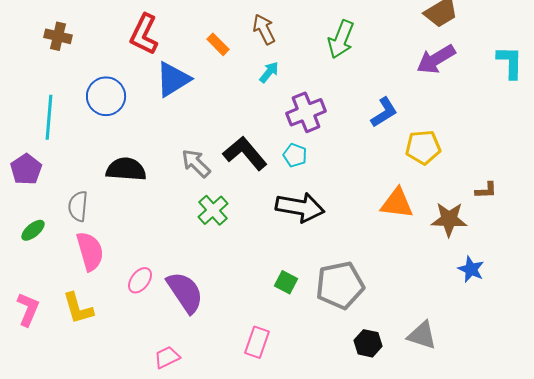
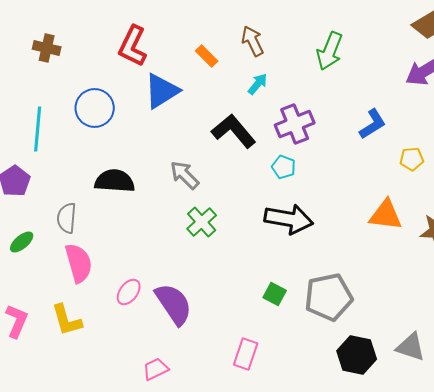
yellow pentagon: (423, 147) -> (412, 159), size x0.7
black L-shape: (245, 153) -> (234, 131), moved
black hexagon: (368, 343) -> (357, 355), size x1.4

